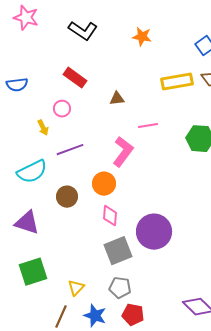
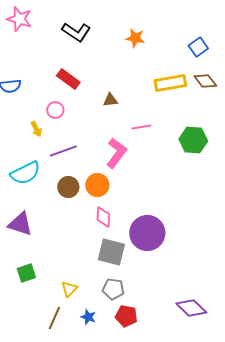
brown circle: (67, 197) -> (68, 187), moved
gray square: (118, 251) -> (111, 252), turned 36
green square: (33, 272) -> (26, 273), size x0.7
blue star: (95, 316) -> (88, 317), size x0.7

